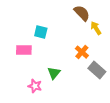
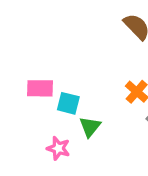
cyan square: (41, 32) -> (68, 103), moved

